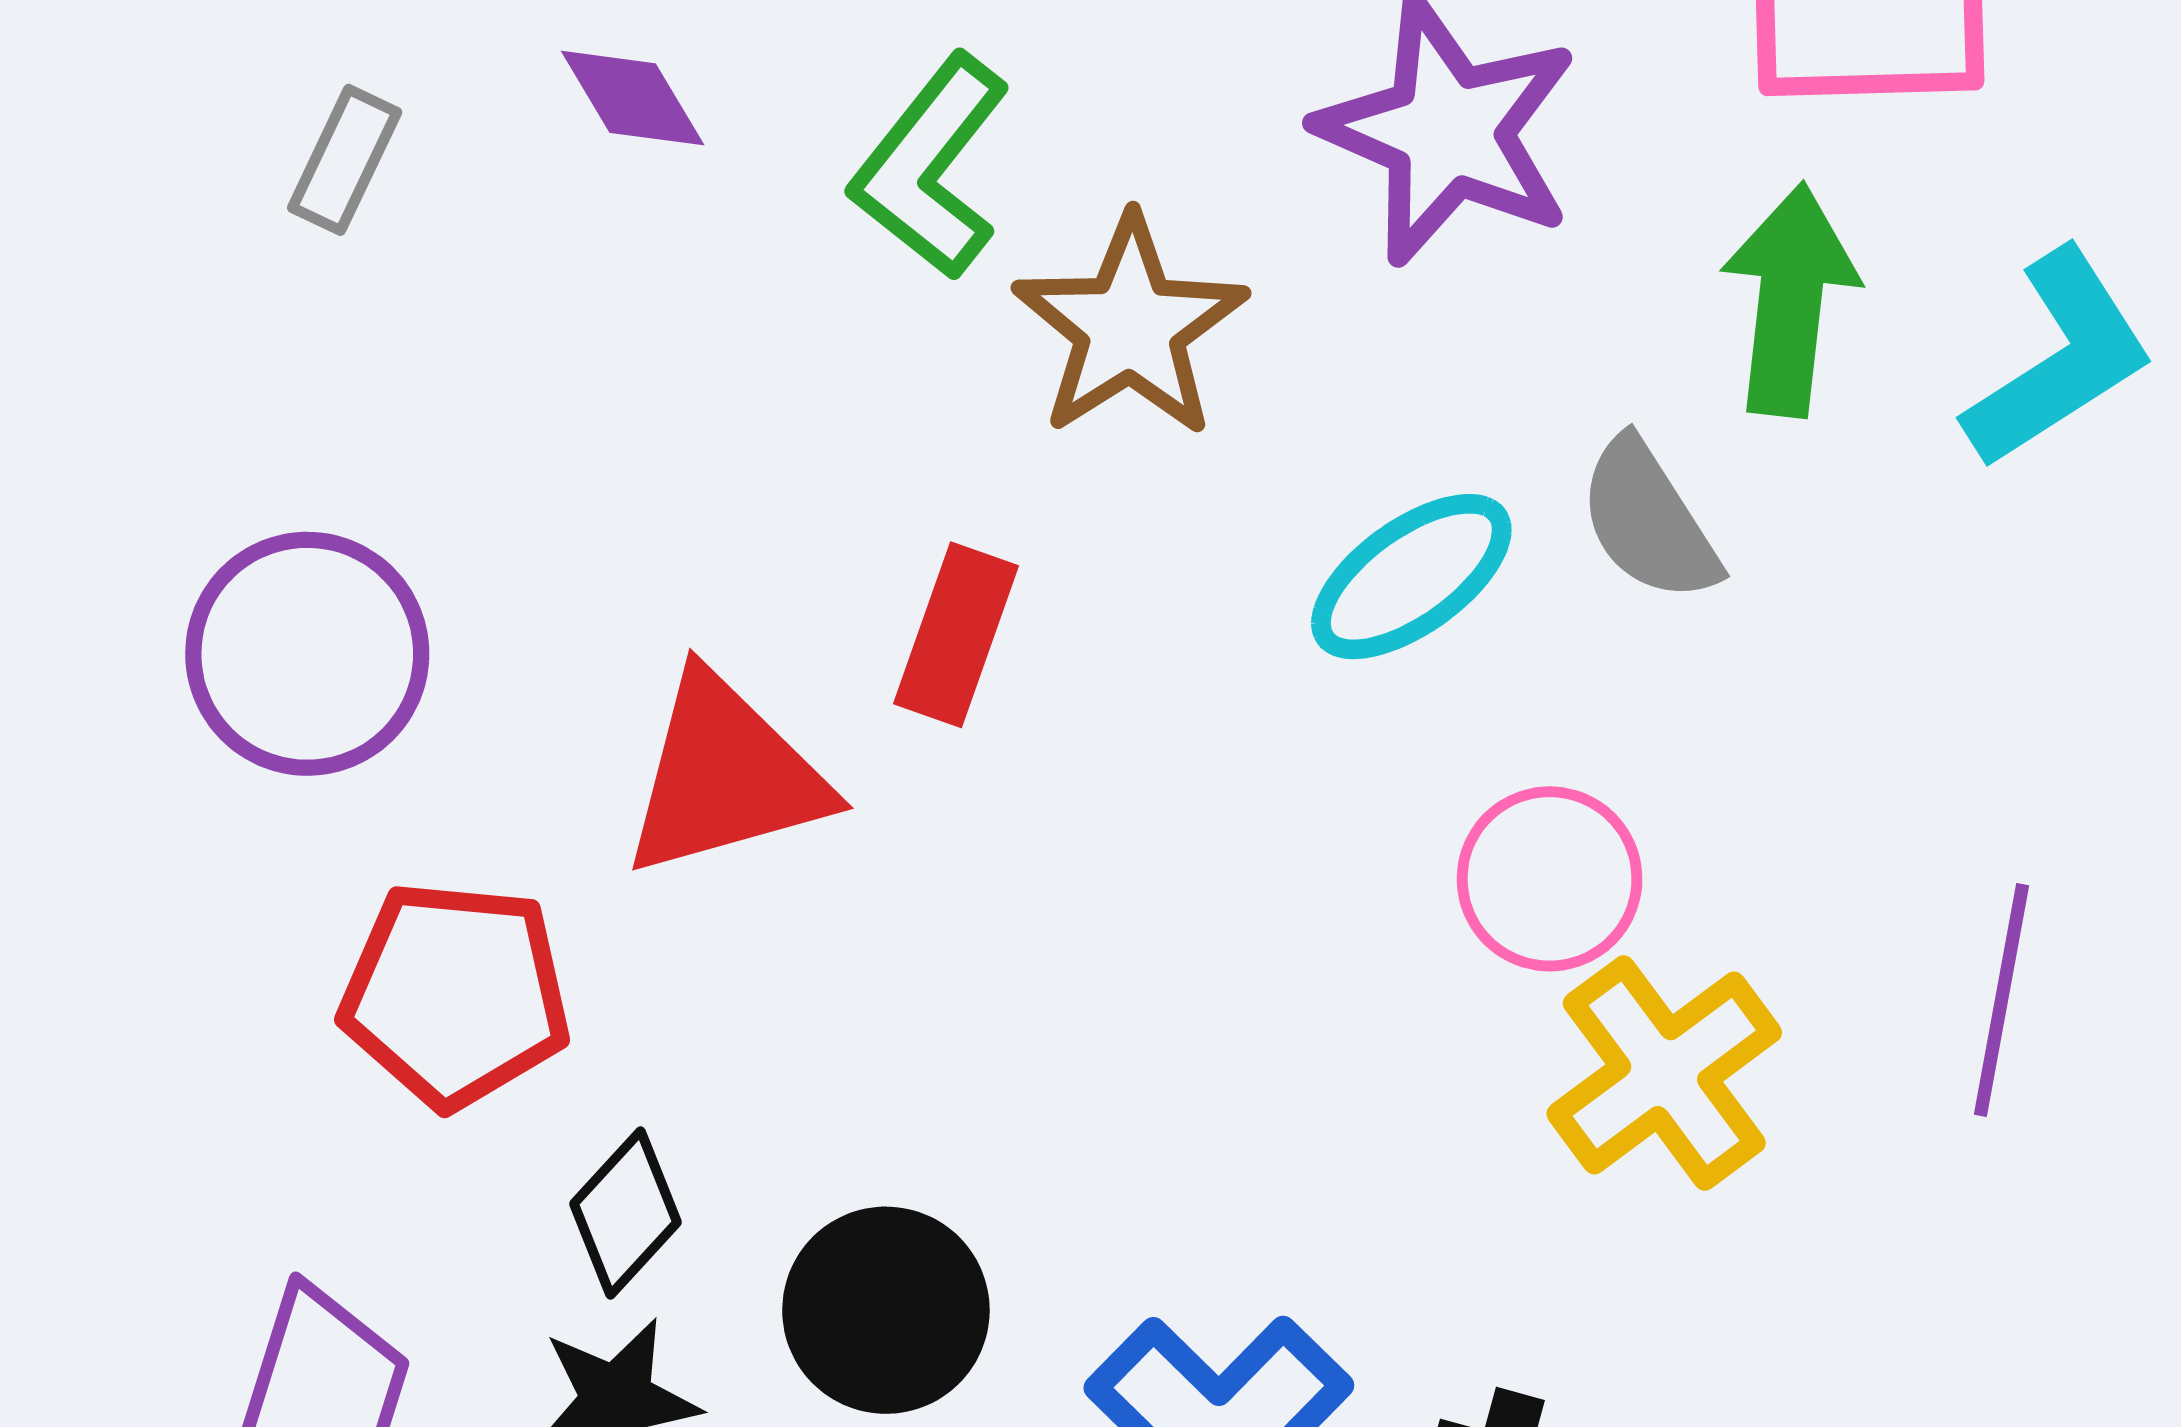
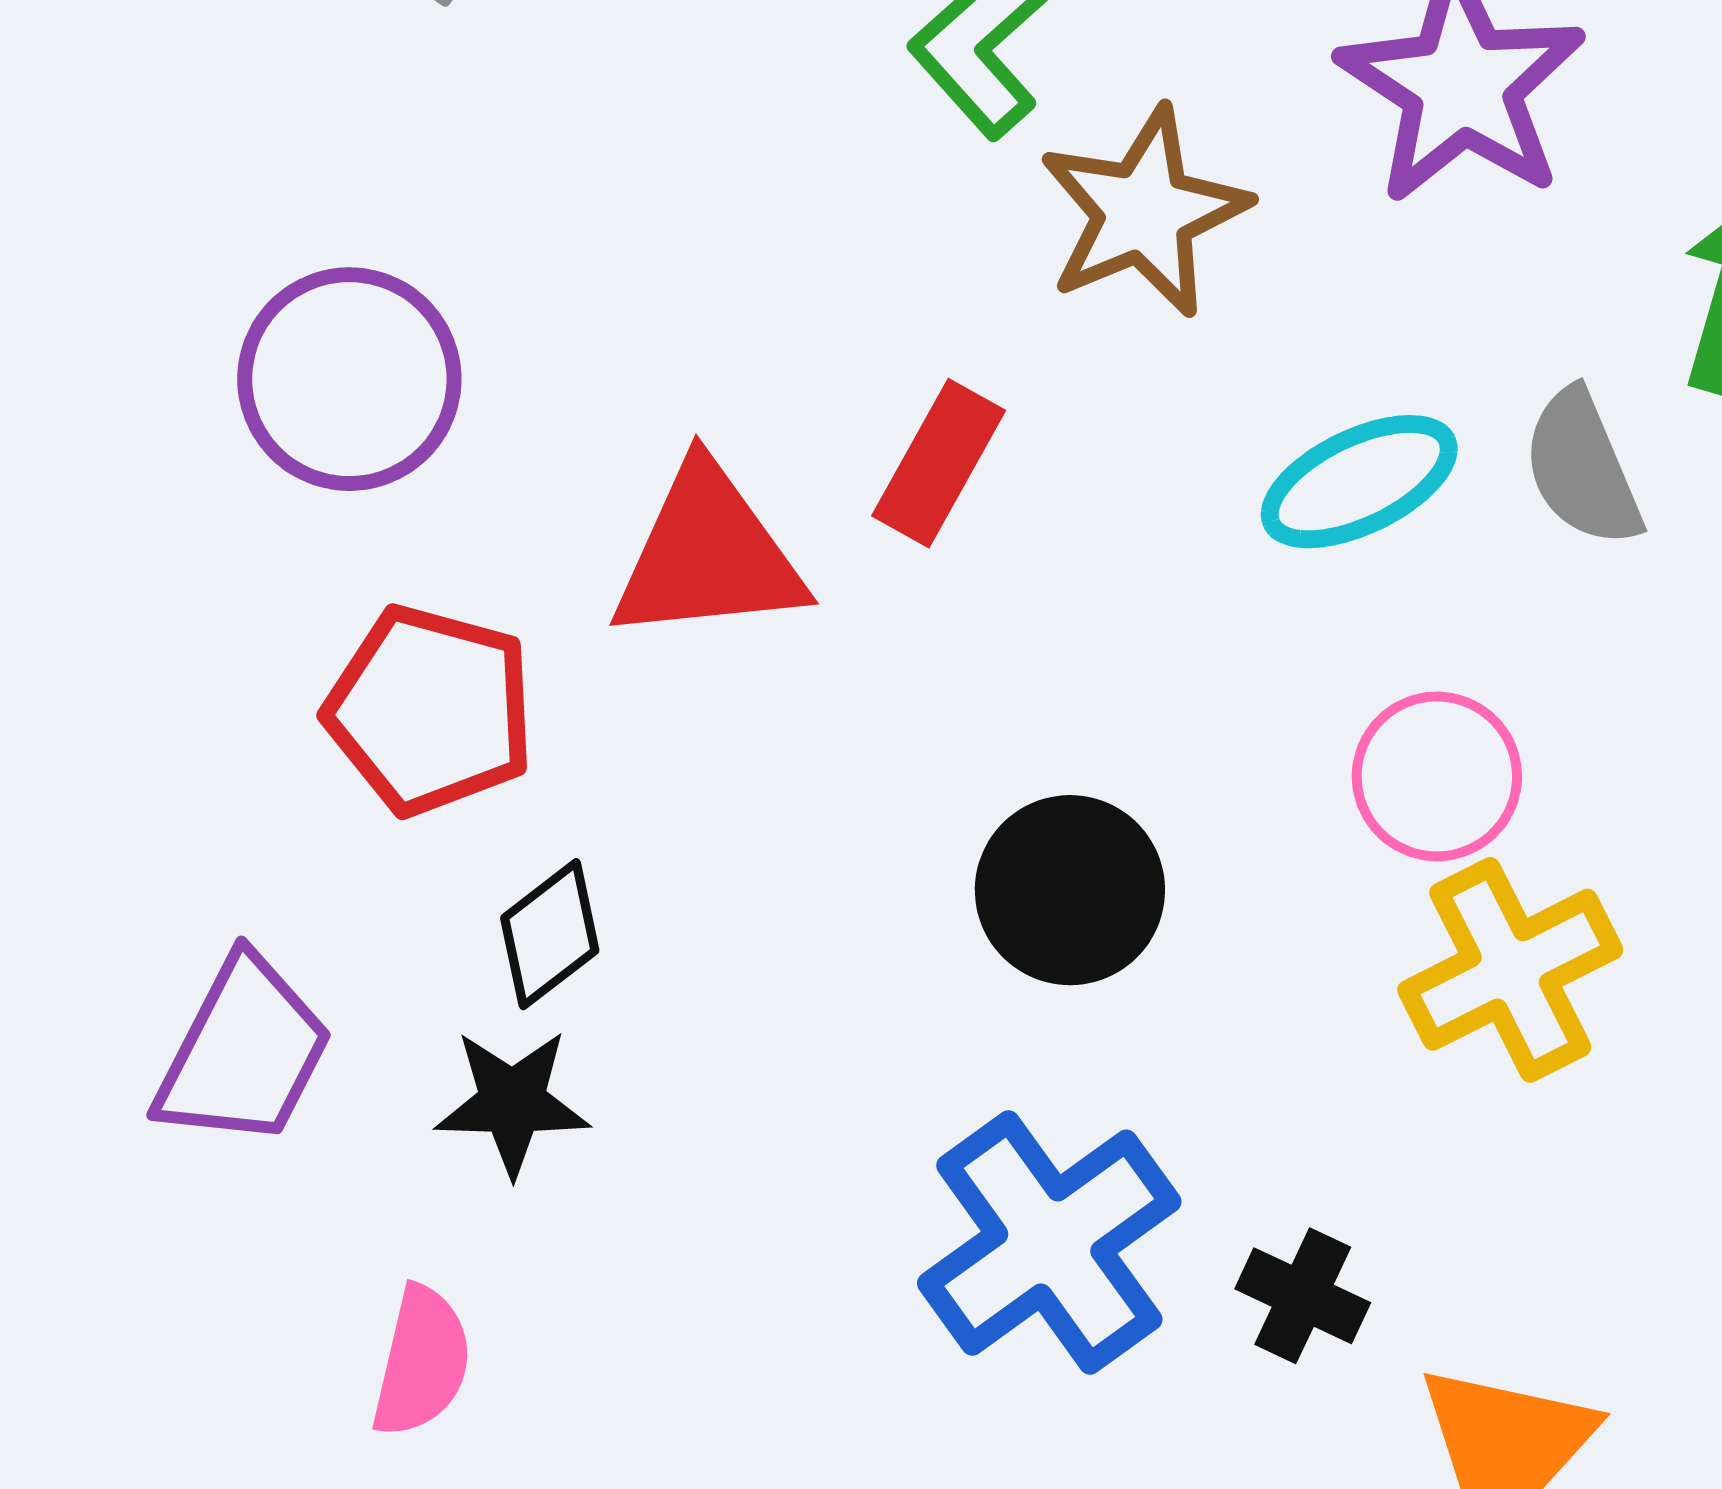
black circle: (886, 1310) -> (1070, 890), moved

